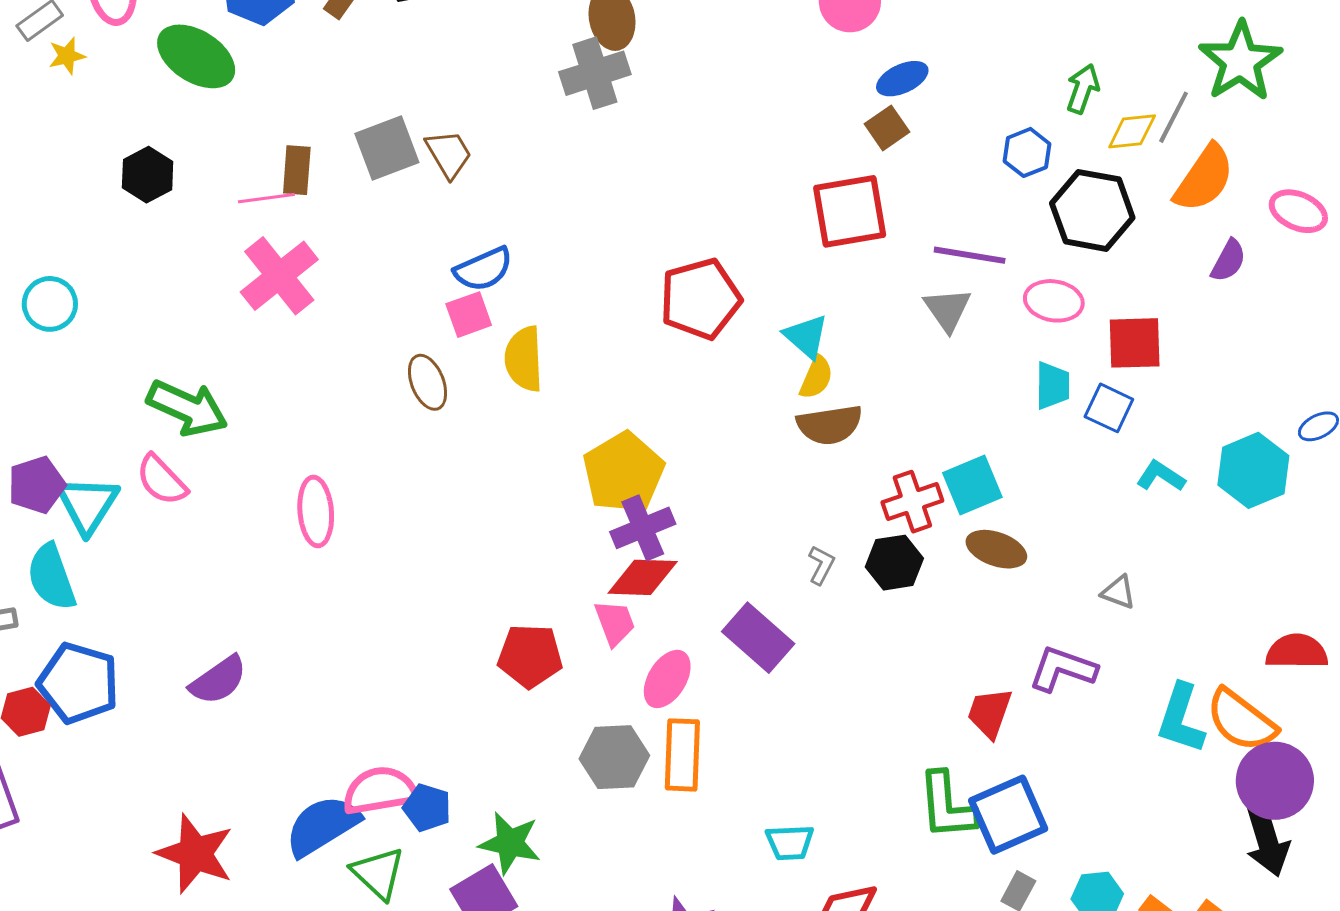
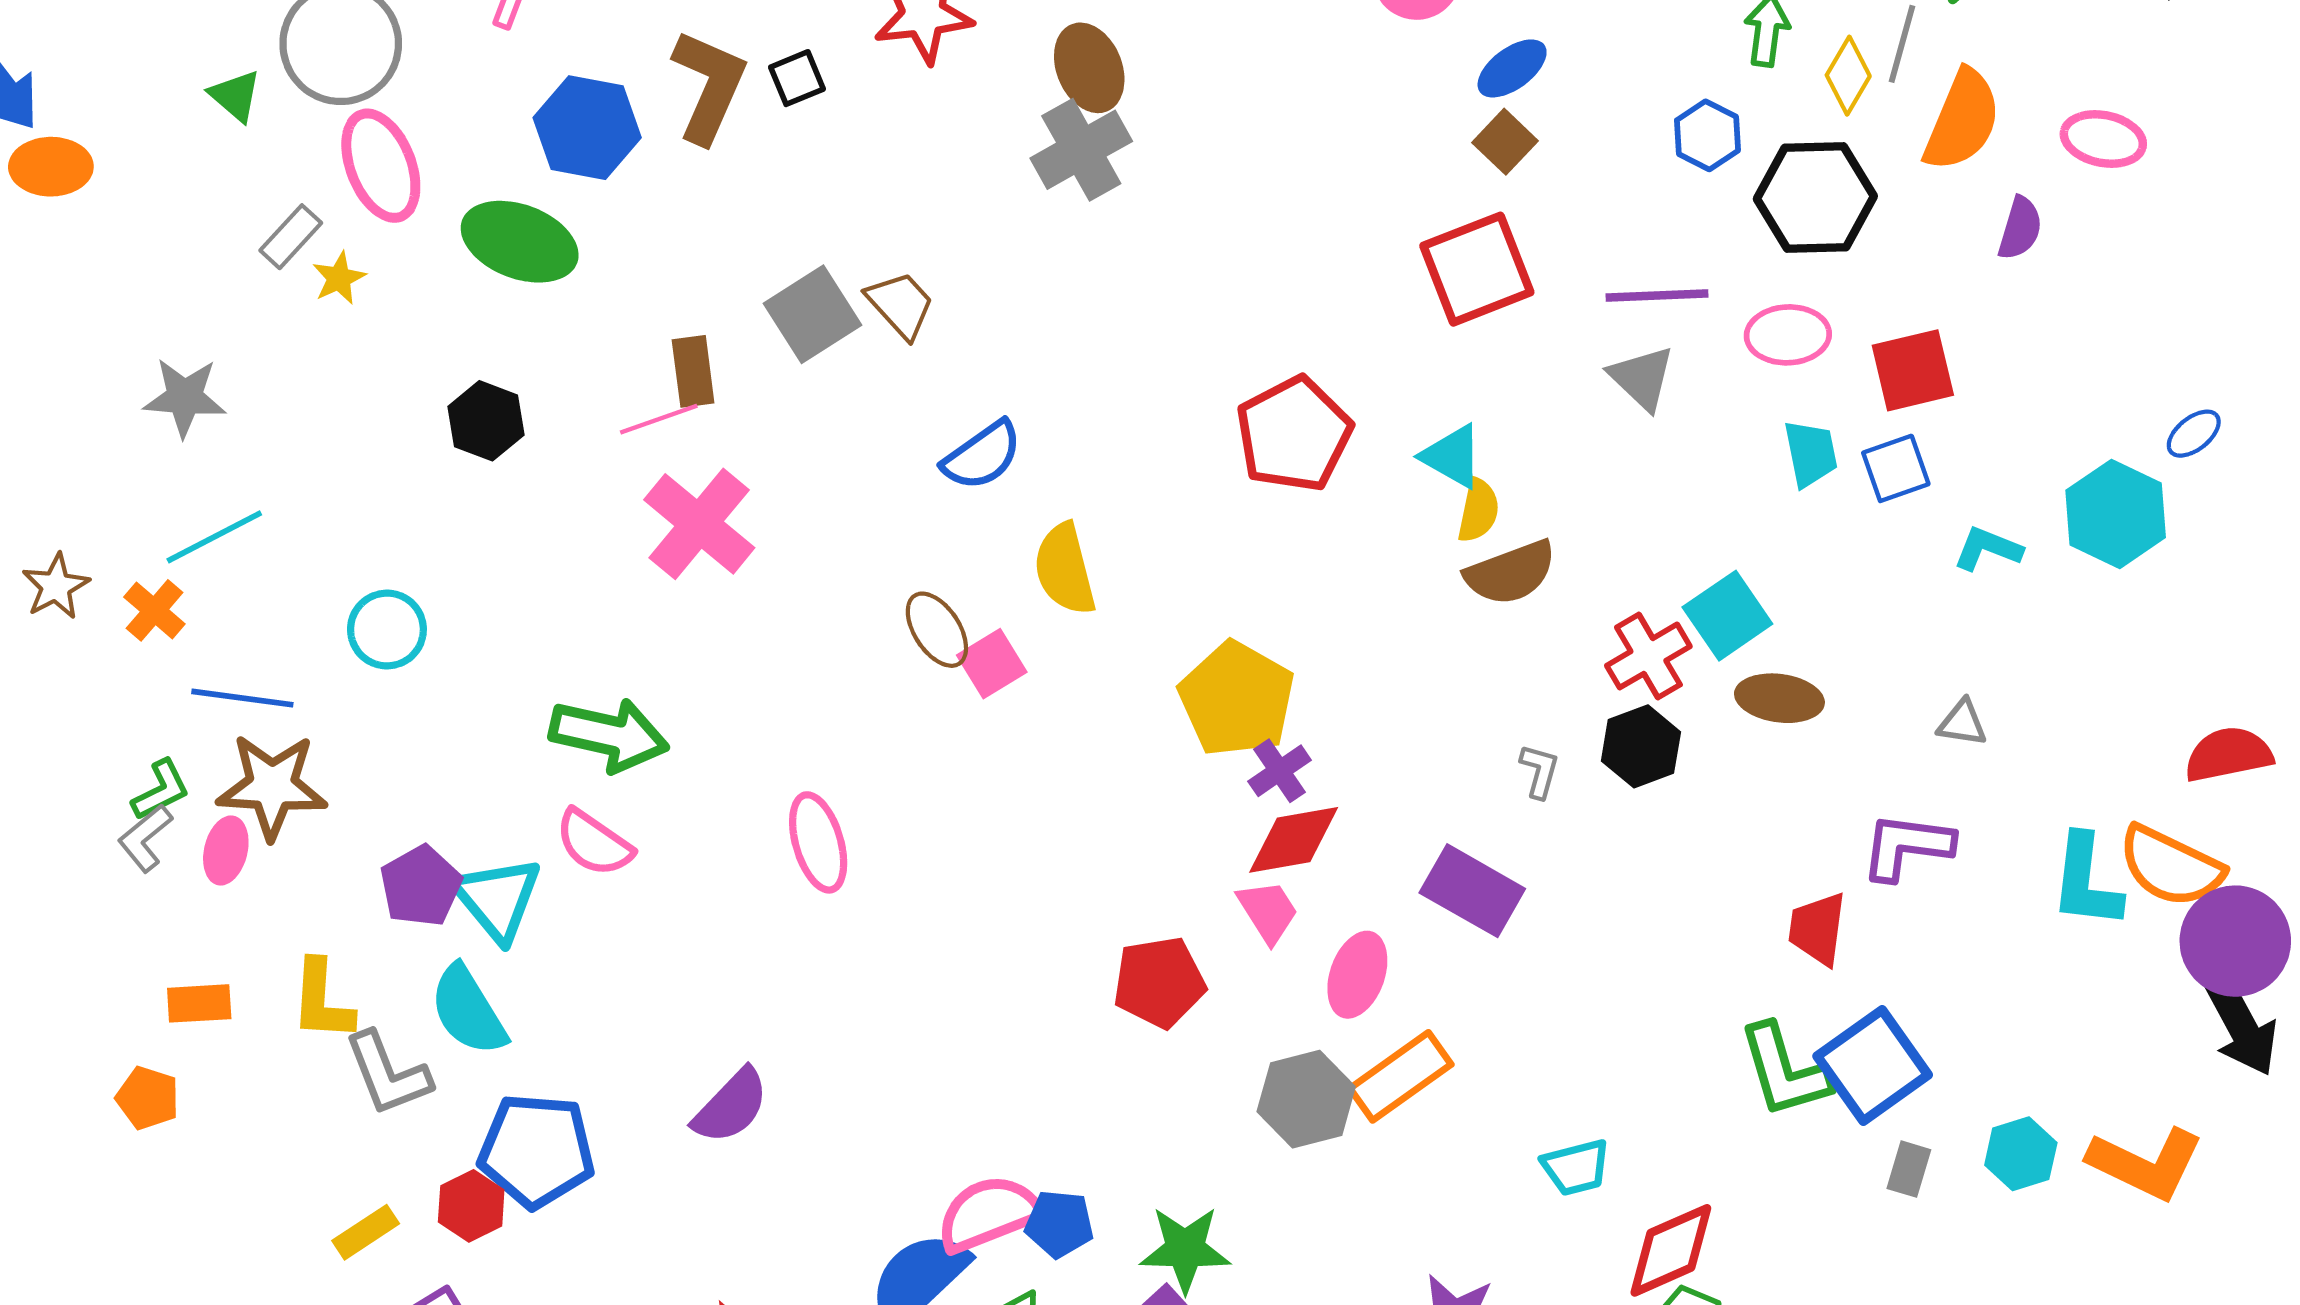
yellow diamond: (1132, 131) -> (1848, 76), turned -42
pink square: (469, 315) -> (992, 664), moved
blue square: (1109, 408) -> (1896, 468), turned -33
purple cross: (643, 528) -> (1280, 771), size x0.7
orange rectangle: (682, 755) -> (1401, 1076), turned 64

